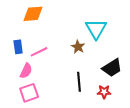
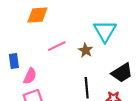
blue rectangle: (18, 47) -> (14, 61), moved
pink line: (39, 52) -> (57, 46), moved

